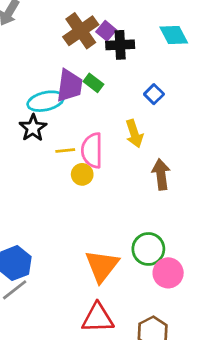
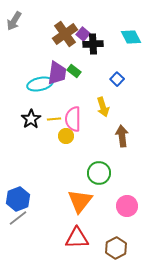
black star: (33, 128) -> (31, 119), moved
green circle: (148, 249) -> (99, 173), moved

